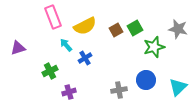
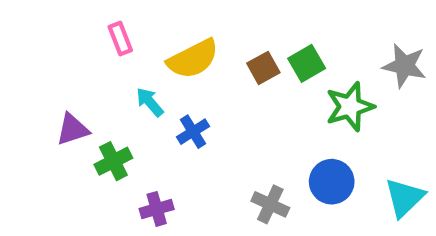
pink rectangle: (53, 17) -> (120, 38), size x0.6
purple triangle: (18, 48) -> (73, 129), moved
gray cross: (119, 90) -> (270, 204), turned 35

